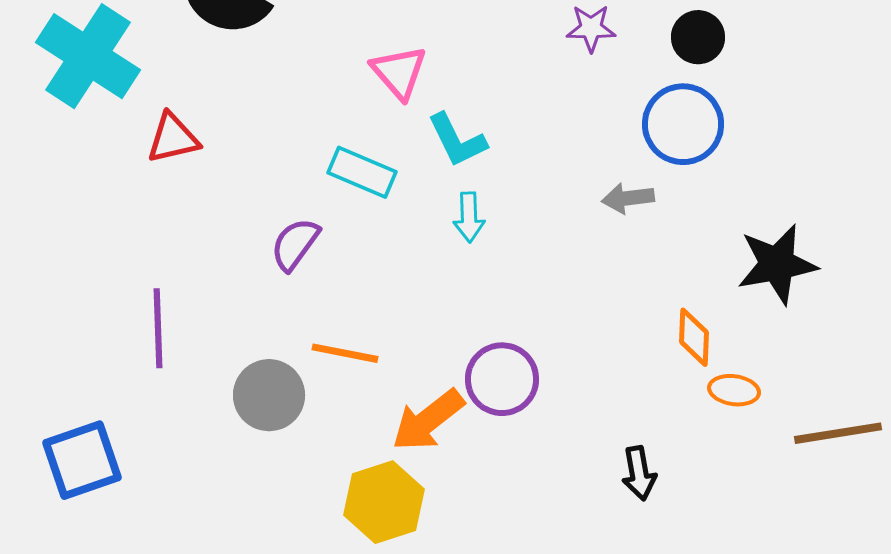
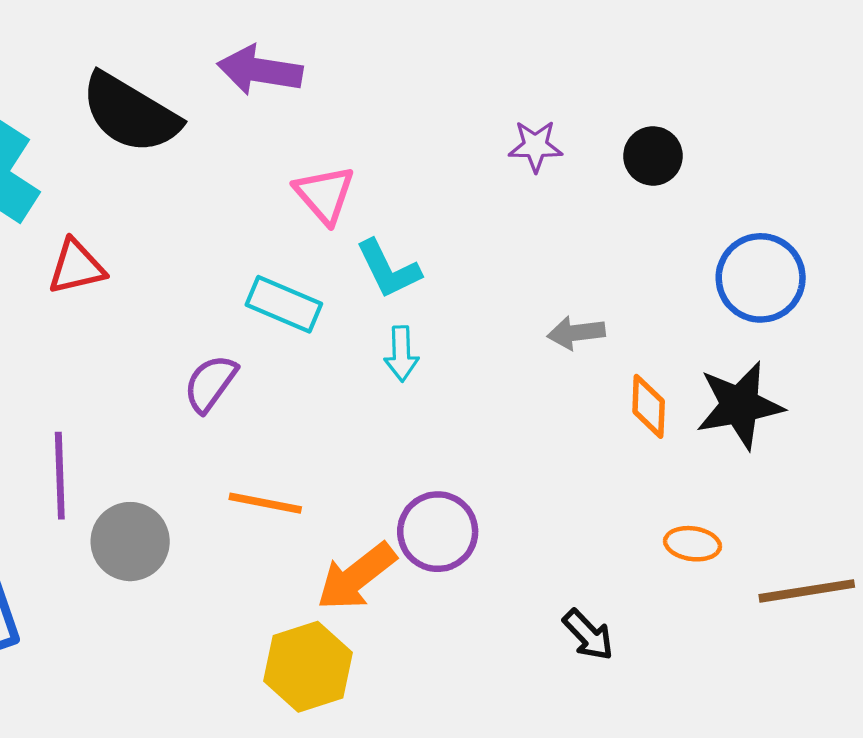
blue circle: (683, 124) -> (761, 278), moved
orange diamond: (694, 337) -> (649, 406), moved
gray circle: (269, 395) -> (130, 542), moved
black arrow: (639, 473) -> (588, 635), turned -34

